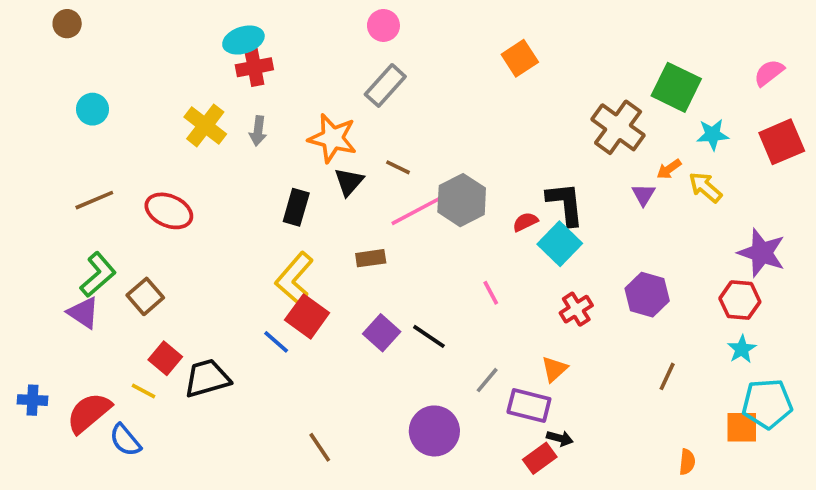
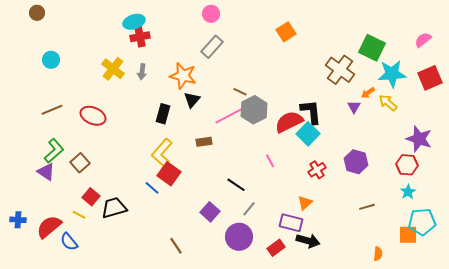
cyan star: (713, 135) -> (392, 74), size x1.6
brown line: (398, 167) -> (240, 92), moved
red semicircle: (525, 222) -> (289, 122), size x2.0
purple square: (382, 333) -> (210, 212), moved
brown line: (667, 376) -> (367, 207), turned 49
gray line: (487, 380) -> (249, 209), moved
black arrow: (560, 438) -> (308, 241), size x1.6
red rectangle: (540, 458) -> (276, 248), moved

